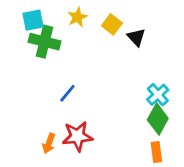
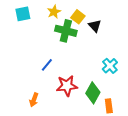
green cross: (44, 42) -> (66, 31), moved
green diamond: (158, 119) -> (93, 93), moved
red star: (77, 136) -> (67, 86), moved

